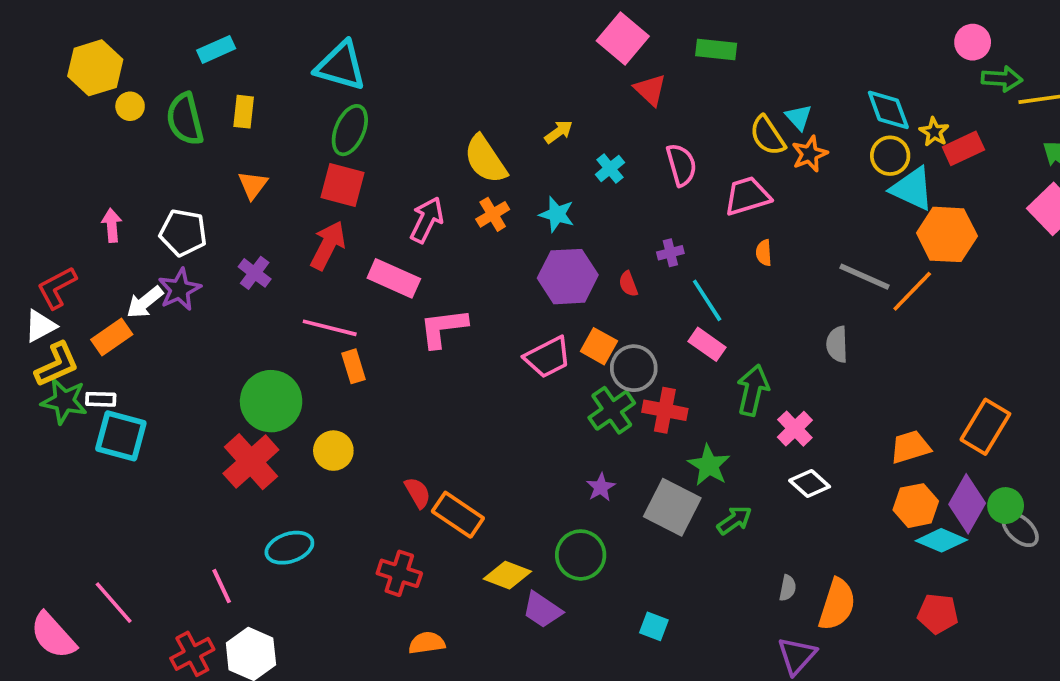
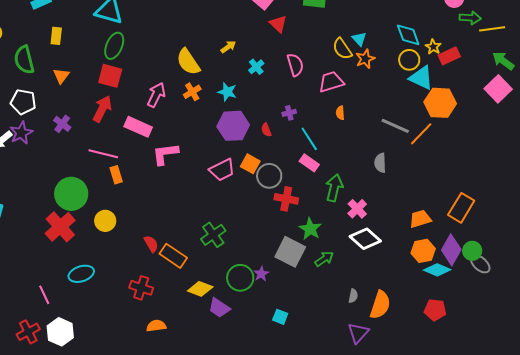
green semicircle: (185, 119) -> (24, 60), moved
green cross: (612, 410) -> (213, 235), moved
white diamond: (810, 484) -> (365, 239), size x1.4
purple star: (601, 487) -> (261, 274), moved

